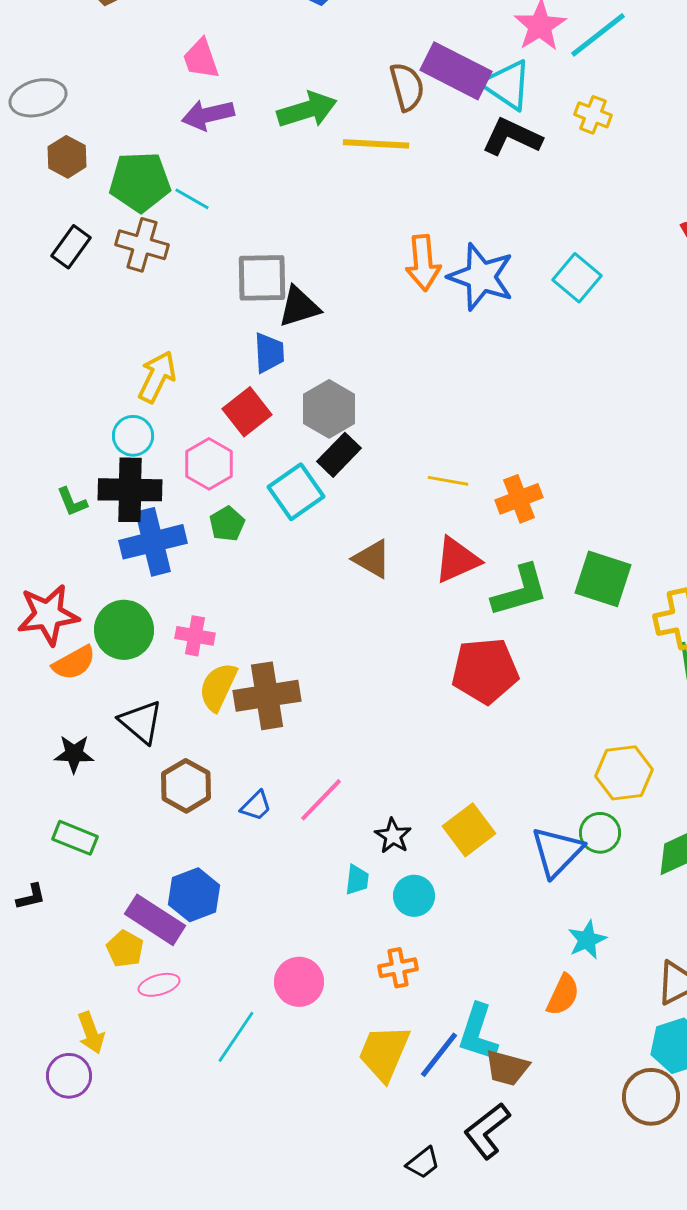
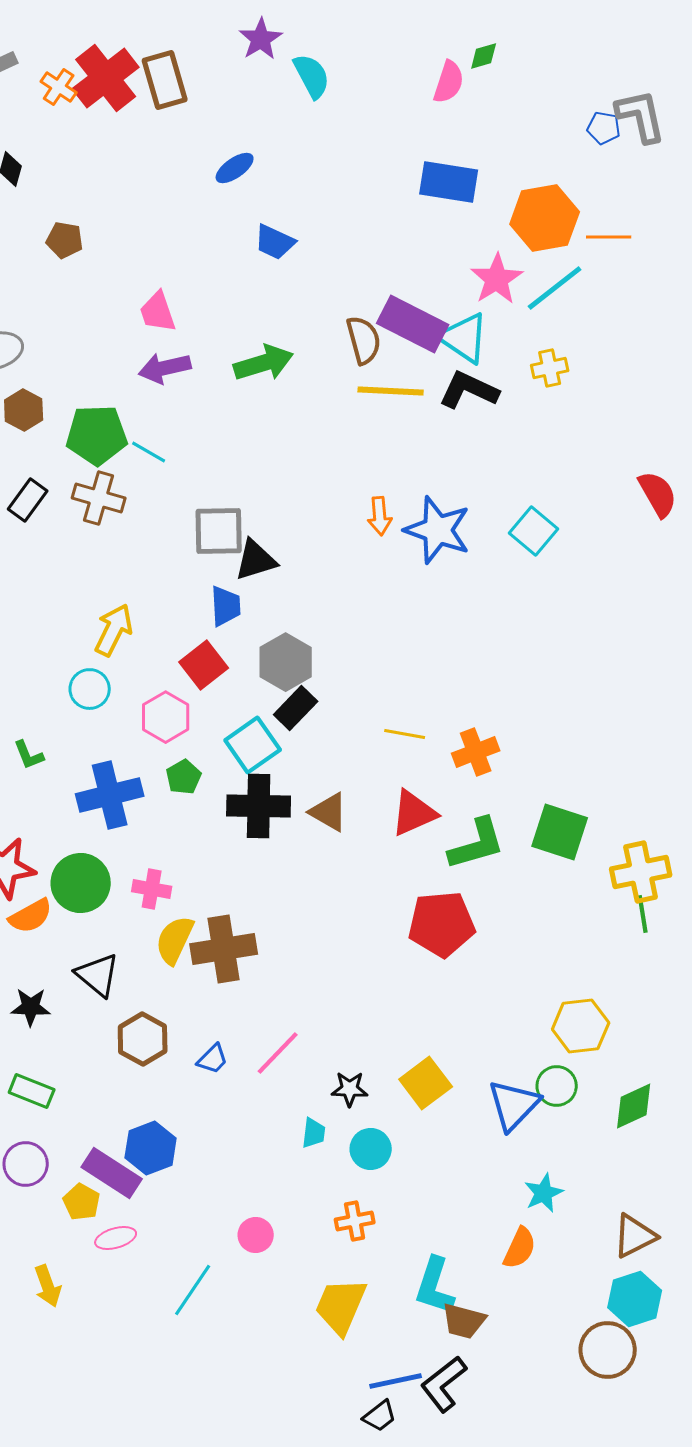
yellow cross: (593, 115) -> (550, 368), turned -33
yellow line: (376, 144) -> (391, 391), moved
orange arrow: (423, 263) -> (380, 516), size x0.7
black cross: (130, 490) -> (259, 806), moved
black star: (393, 836) -> (350, 1089), turned -30
pink circle: (299, 982) -> (256, 1235), size x0.7
blue line: (439, 1055) -> (396, 1381), moved, turned 40
purple circle: (69, 1076) -> (26, 1164), moved

